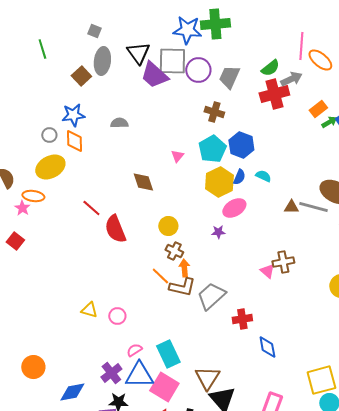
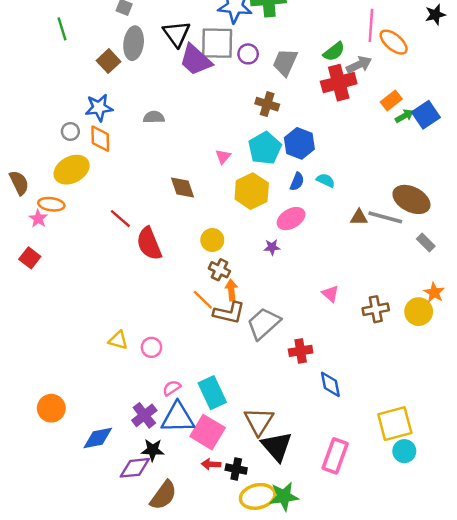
purple circle: (198, 70) -> (248, 54), size x0.7
yellow hexagon: (219, 182) -> (252, 191), moved
brown cross: (283, 262) -> (376, 309), moved

